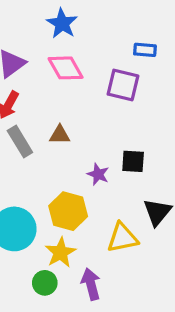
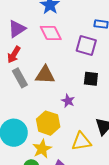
brown triangle: (60, 135) -> (45, 75), size x1.5
black square: (133, 161) -> (91, 79), moved

